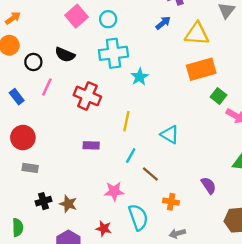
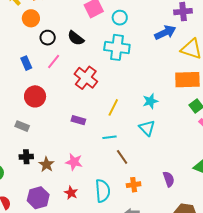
blue arrow: (163, 23) -> (165, 32), size x1.5
cyan star: (140, 77) -> (150, 101), moved
red circle: (23, 138) -> (35, 96), moved
cyan line: (131, 156) -> (109, 137), turned 40
pink star: (114, 191) -> (74, 162), moved
orange cross: (171, 202) -> (134, 185), turned -32

